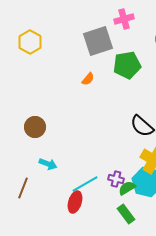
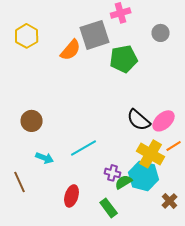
orange semicircle: (88, 79) -> (71, 50), moved, size x1.6
cyan line: (85, 184) -> (84, 148), moved
brown line: (23, 188) -> (20, 182), turned -45
green rectangle: (126, 214) -> (109, 208), moved

